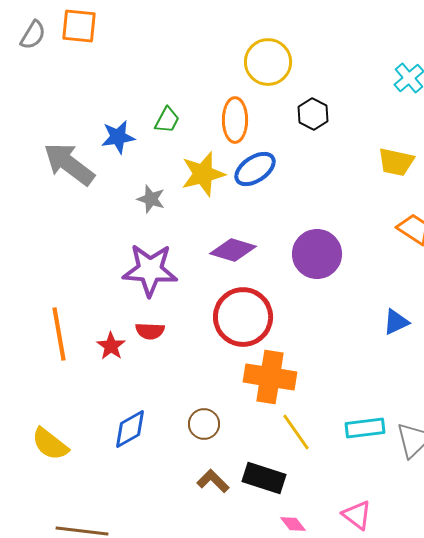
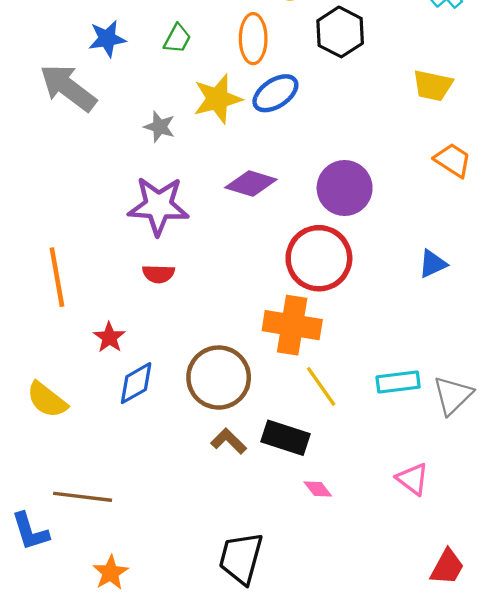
black hexagon: (313, 114) -> (340, 32), size x1.4
blue star: (118, 137) -> (107, 39), moved
red circle: (243, 317) -> (319, 258), moved
red star: (111, 346) -> (109, 337), moved
brown circle: (204, 424) -> (219, 378), size x1.8
pink triangle: (357, 515) -> (413, 479), moved

